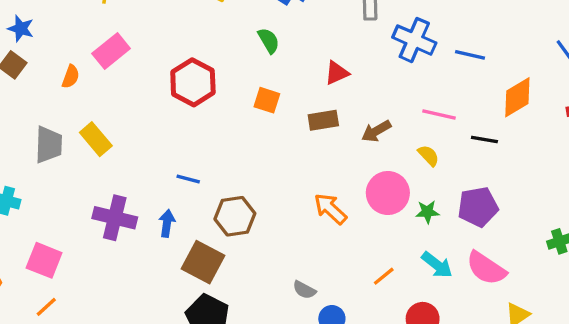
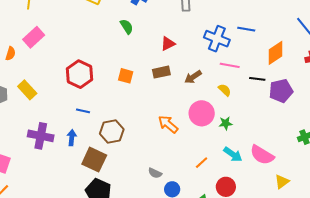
blue cross: (414, 40) -> (217, 39), moved
red hexagon: (193, 82) -> (79, 74), moved
orange square: (267, 100) -> (126, 76), moved
purple pentagon: (478, 207) -> (281, 91), moved

